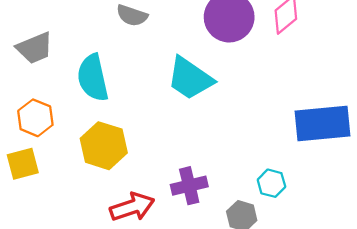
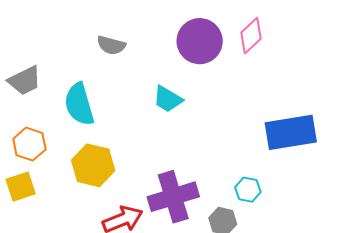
cyan trapezoid: (190, 78) -> (168, 99), size x0.7
purple cross: (189, 186) -> (173, 197), size x1.5

